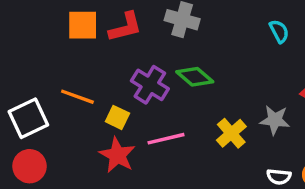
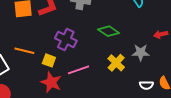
green diamond: (195, 77) -> (108, 31), moved

